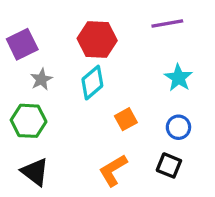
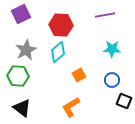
purple square: (22, 44) -> (21, 14), moved
cyan star: (178, 78) -> (112, 49), turned -30
gray star: (41, 79) -> (26, 50), size x1.5
black square: (169, 165) -> (124, 101), moved

